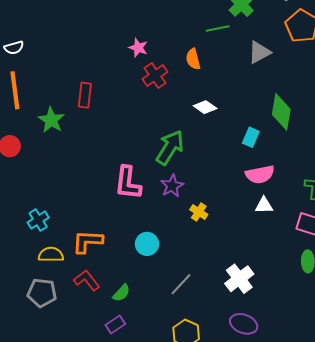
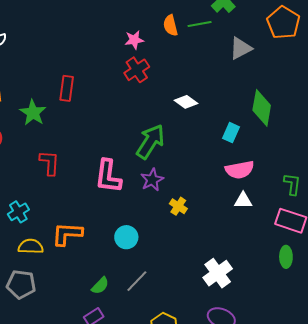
pink star: (138, 48) -> (134, 40), moved, turned -30
orange semicircle: (193, 59) -> (170, 25), moved
red L-shape: (87, 280) -> (49, 163), moved, turned 40
gray line: (181, 284) -> (137, 281), moved

